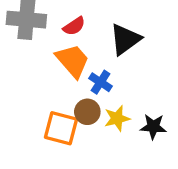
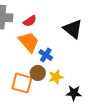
black triangle: (125, 39) -> (73, 29), moved, turned -45
black star: (153, 127) -> (74, 93), moved

